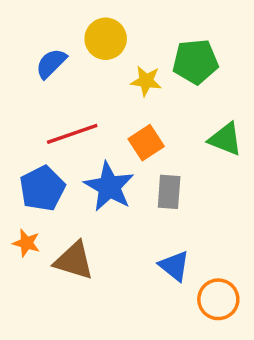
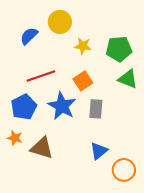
green pentagon: (195, 62) -> (119, 49), moved
blue triangle: (174, 266) -> (99, 151), turned 42

